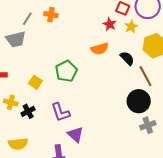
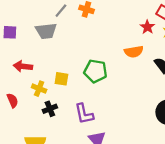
green pentagon: (66, 71) -> (95, 71), turned 30
yellow square: (35, 82) -> (61, 79), turned -32
yellow cross: (11, 102) -> (39, 89), moved

